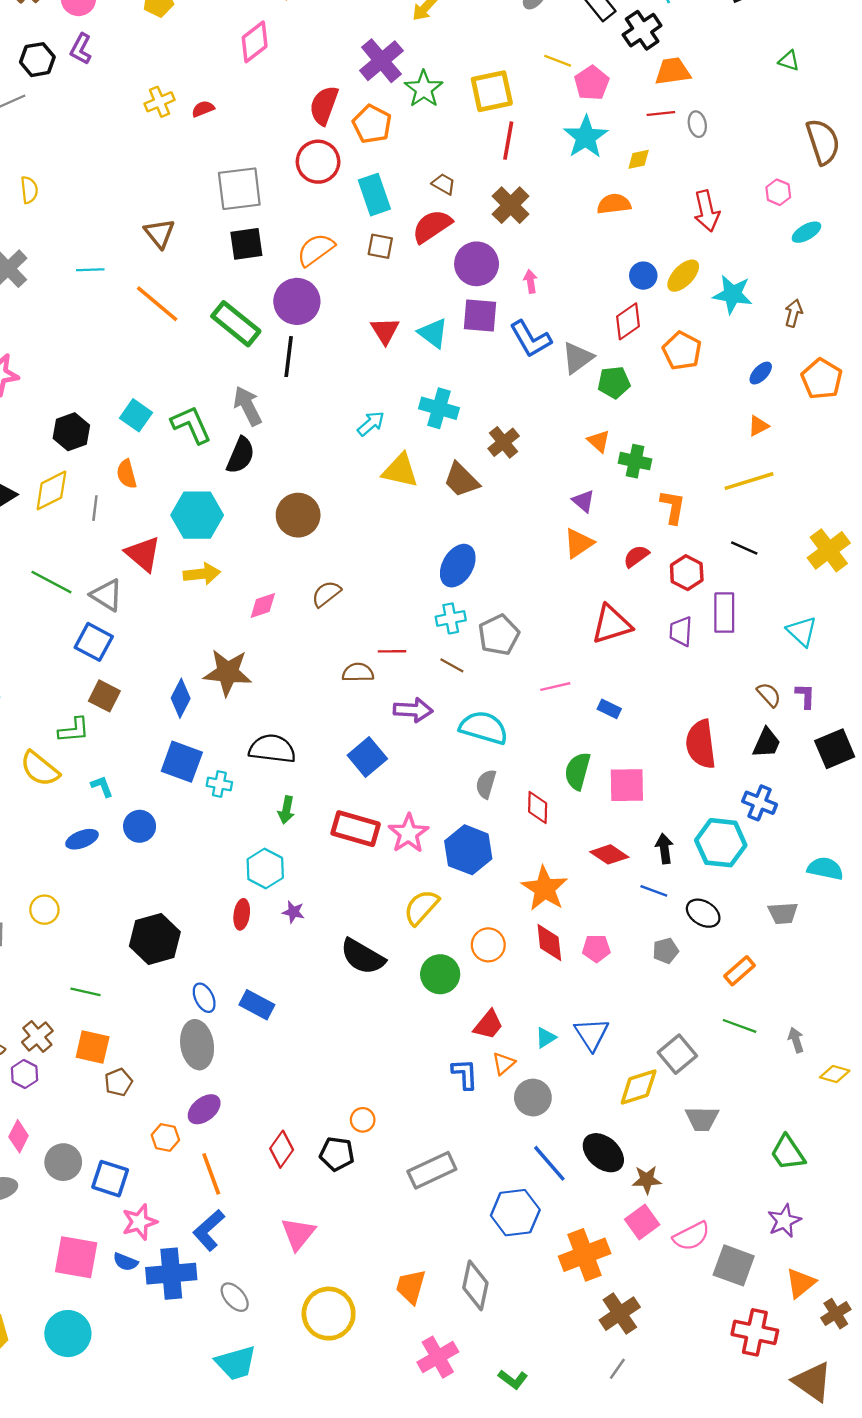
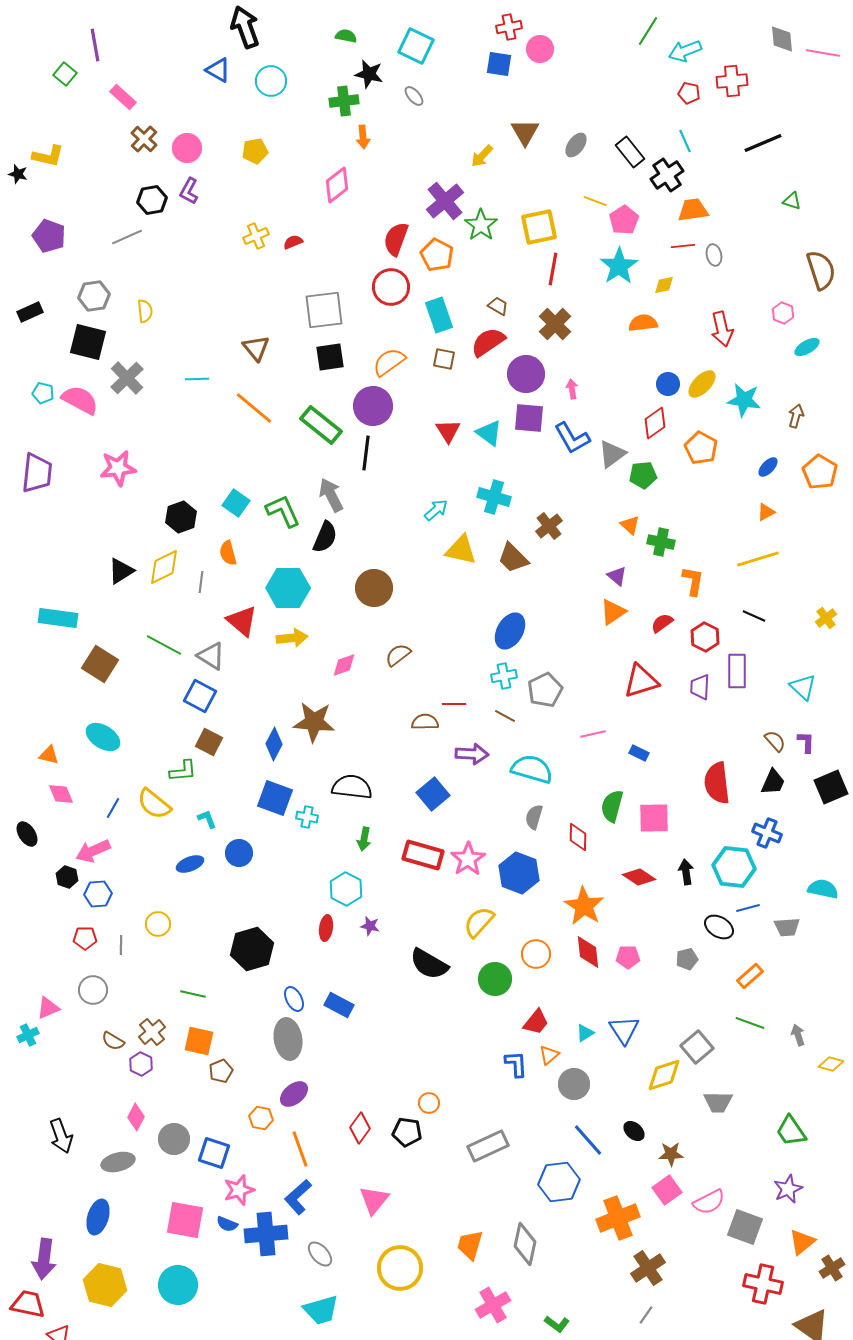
yellow cross: (829, 550) -> (826, 618), size x0.6
blue line: (654, 891) -> (748, 908), moved, turned -35
black ellipse: (603, 1153) -> (634, 1131), size x0.6

